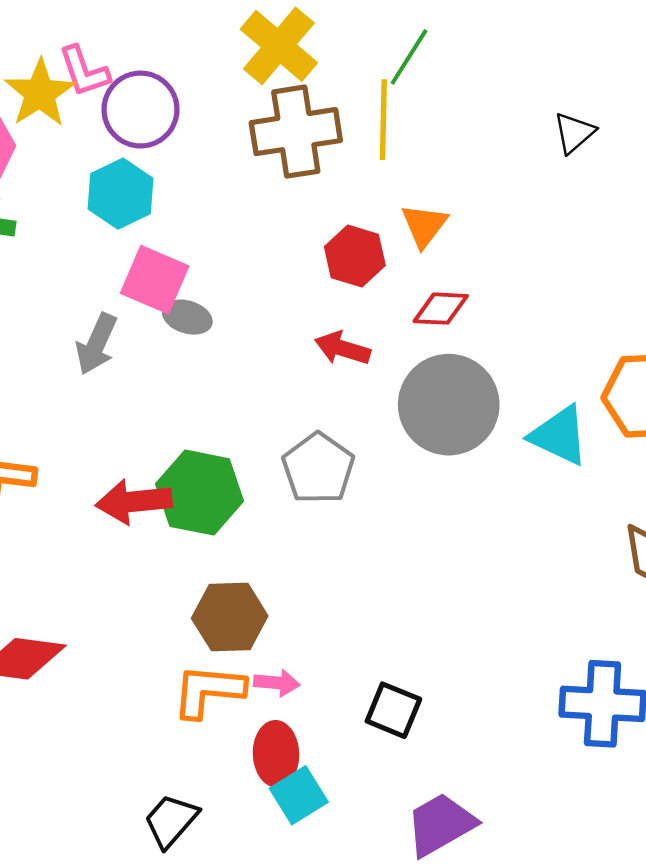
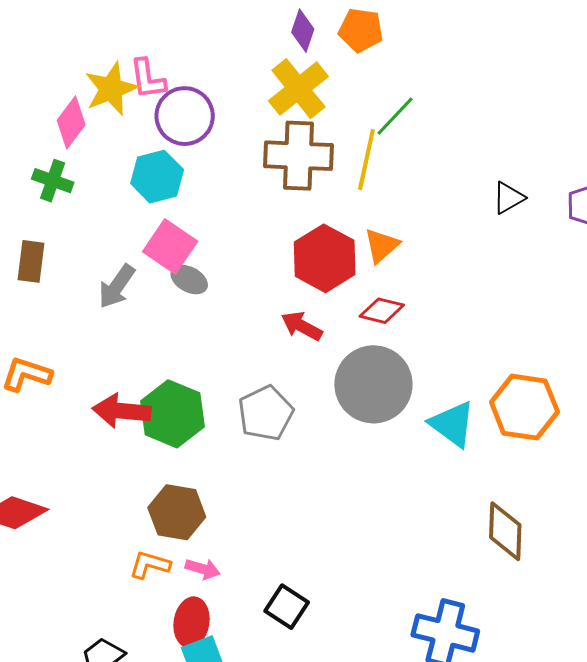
red hexagon: (355, 256) -> (325, 258), size x1.4
orange L-shape: (208, 691) -> (150, 565), size x0.7

